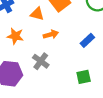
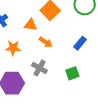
orange arrow: (51, 34) -> (46, 42), turned 56
green square: (84, 77) -> (72, 73), moved

